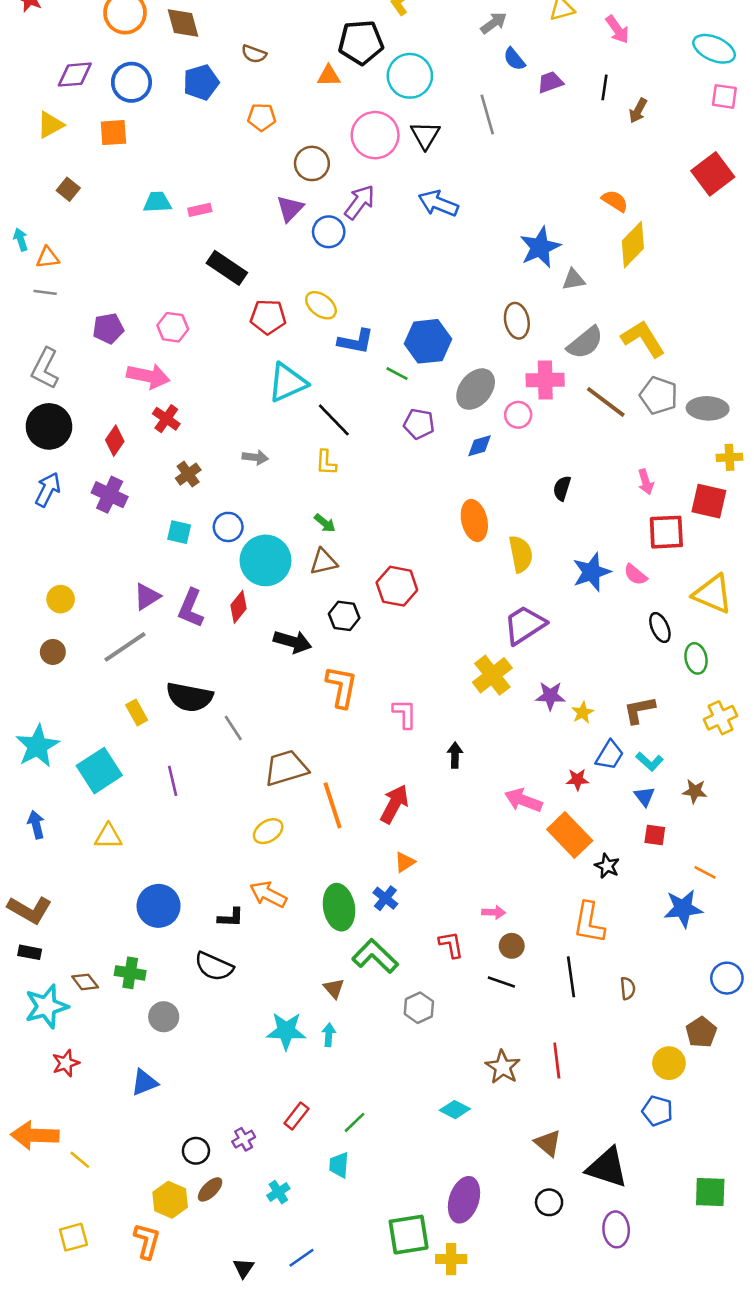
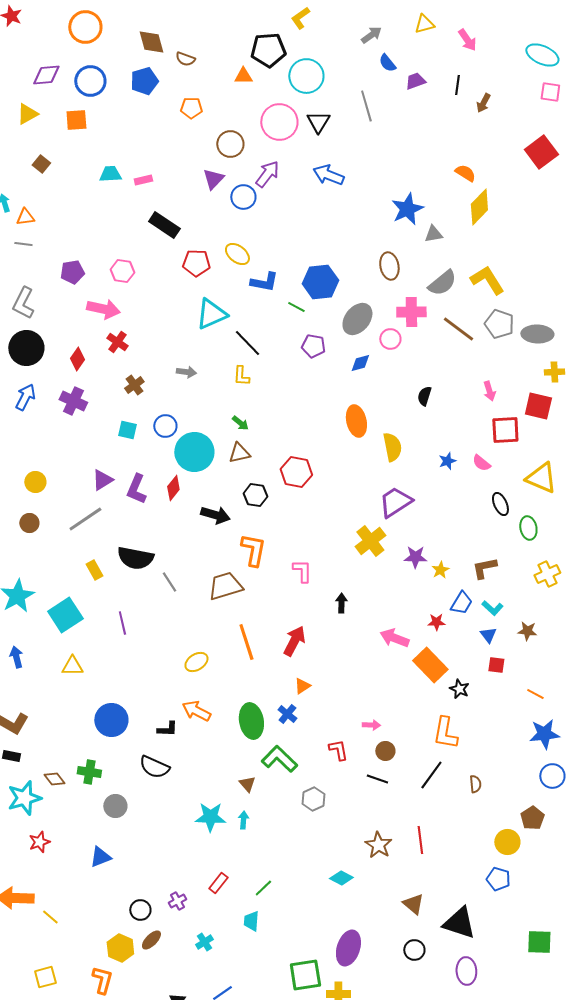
brown diamond: (183, 23) -> (151, 42), moved
blue star: (592, 572) -> (447, 461), size x0.6
brown trapezoid: (286, 768) -> (225, 586), moved
blue star: (683, 908) -> (544, 734), moved
black line: (571, 977) -> (431, 775), turned 44

